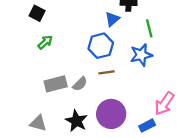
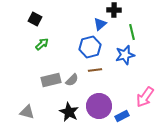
gray triangle: (38, 123) -> (27, 112), moved
blue rectangle: (147, 126) -> (122, 116), moved

